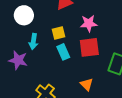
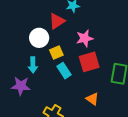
white circle: (24, 15) -> (39, 38), moved

